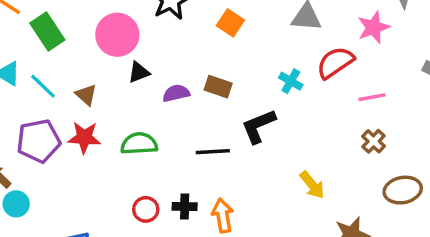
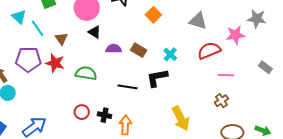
black triangle: (139, 72) -> (95, 32), turned 40
cyan cross: (291, 81) -> (170, 54), moved
yellow arrow: (312, 185) -> (181, 118), size x1.4

